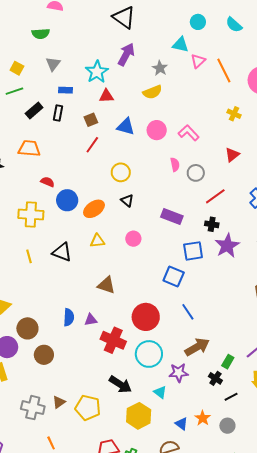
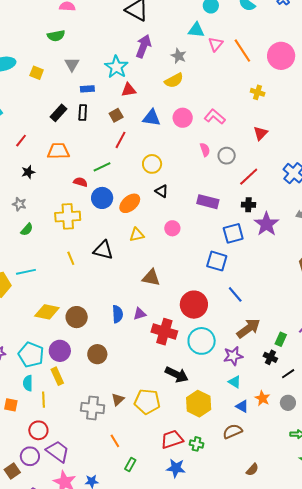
green line: (14, 91) -> (102, 167), moved
brown circle: (27, 328) -> (77, 317), moved
cyan triangle: (160, 392) -> (235, 382), moved

